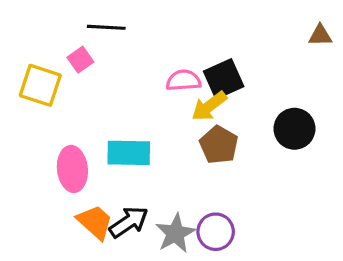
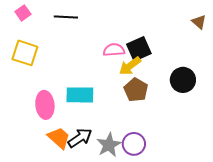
brown triangle: (320, 35) -> (199, 22), turned 42
pink square: (80, 60) -> (23, 13), moved

